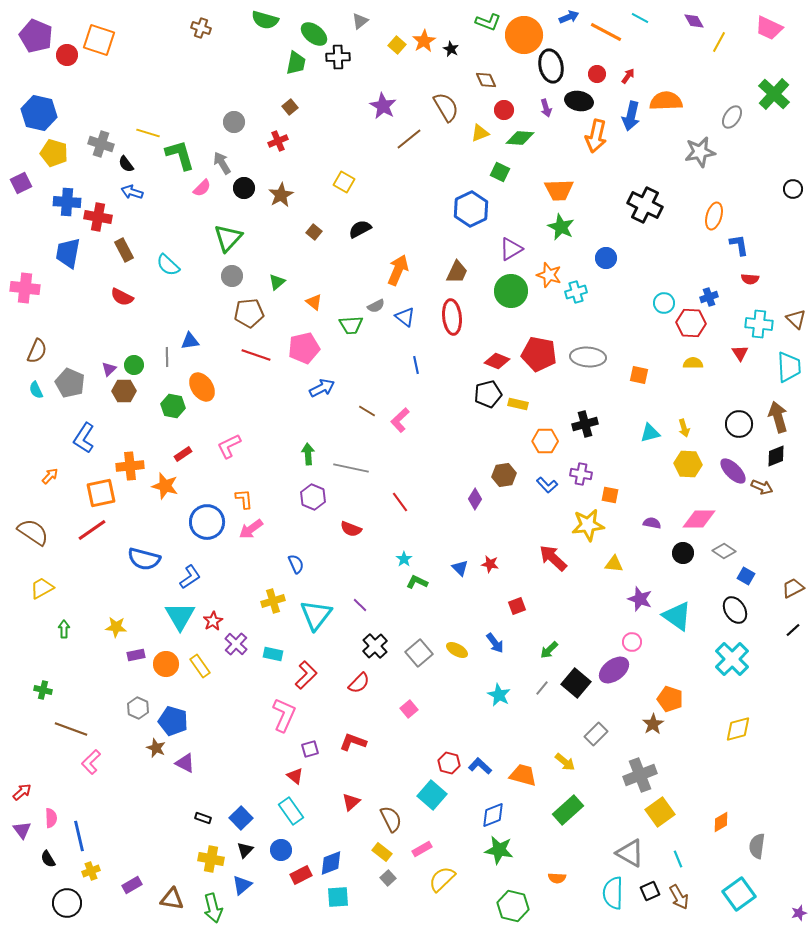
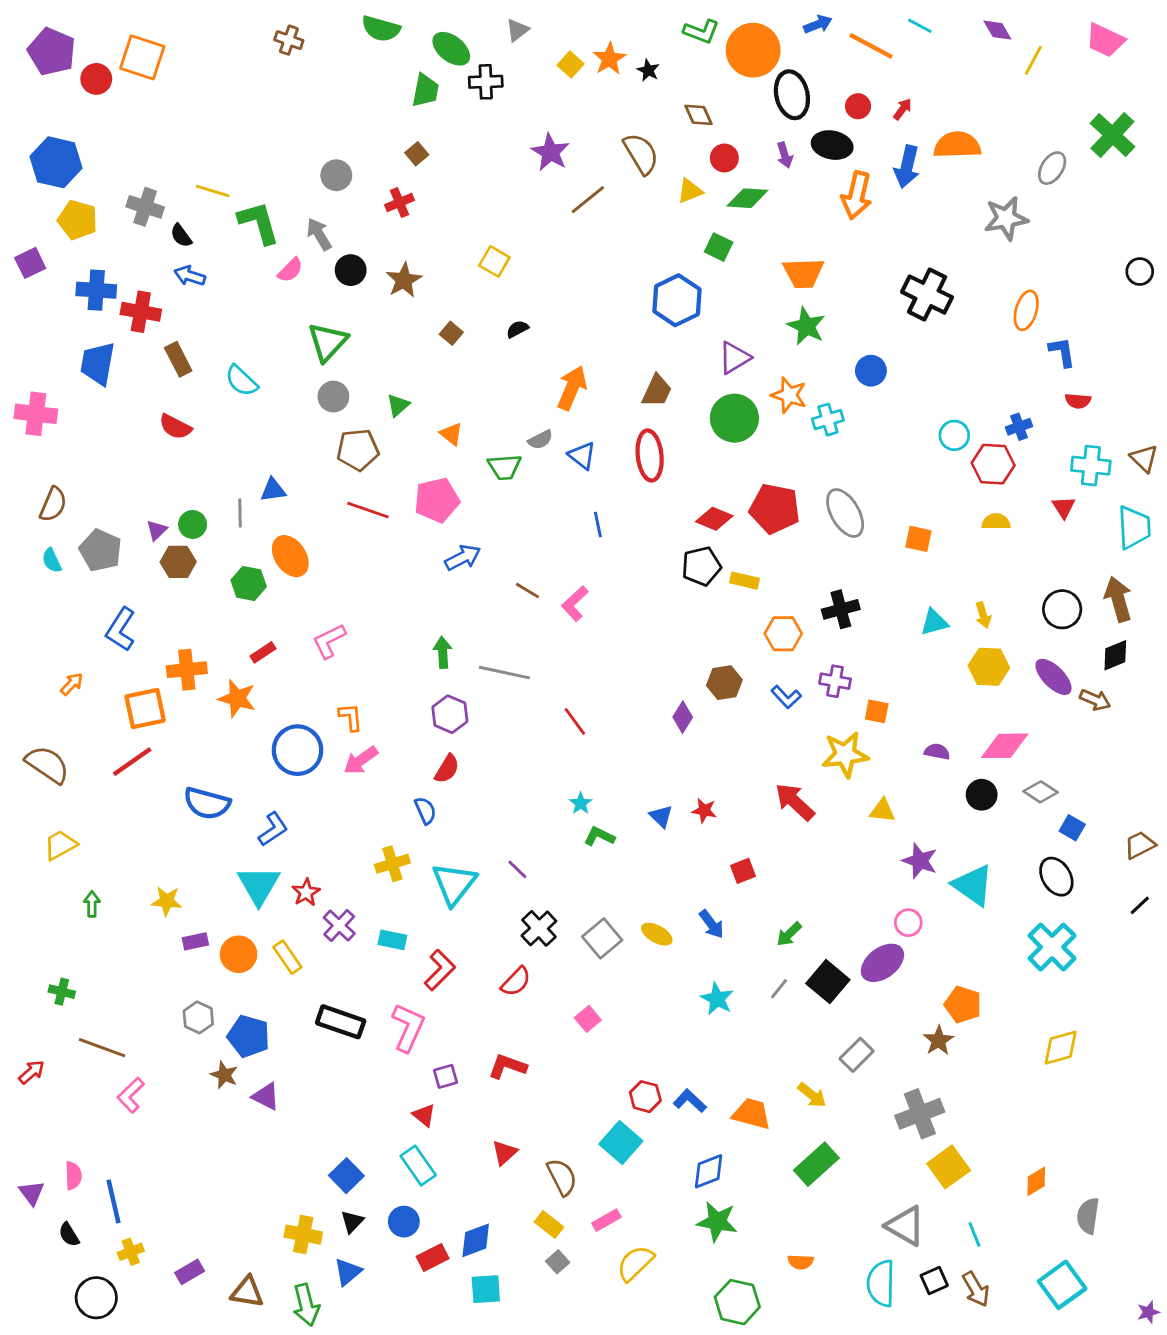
black semicircle: (360, 229) -> (517, 329), size x0.7
gray ellipse: (588, 357) -> (845, 513), turned 56
red semicircle: (351, 529) -> (447, 769), moved, turned -80
red arrow: (22, 792) -> (32, 1072), moved
black rectangle: (203, 818) -> (341, 1022), moved, size x2.0

